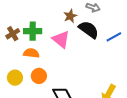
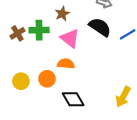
brown star: (70, 16) -> (62, 14), moved
orange semicircle: (31, 53) -> (66, 64), moved

